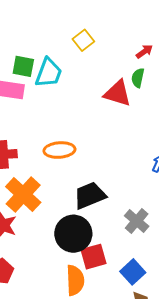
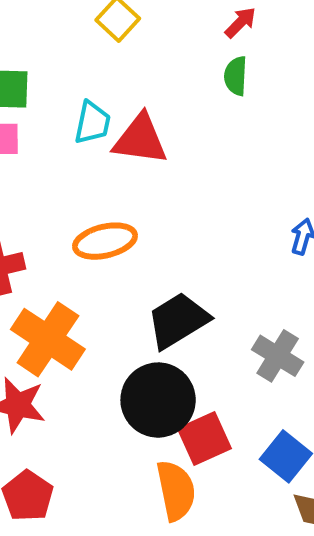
cyan trapezoid: (49, 73) -> (92, 123), moved, size x0.7
red triangle: (118, 93) -> (140, 139), moved

